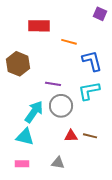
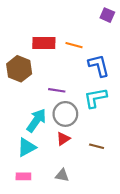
red rectangle: (39, 26) -> (44, 43), moved
red triangle: (71, 136) -> (63, 139), moved, turned -32
cyan triangle: (25, 137) -> (27, 147), turned -42

